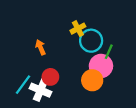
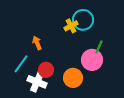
cyan circle: (91, 41) -> (83, 20), moved
orange circle: (92, 80) -> (73, 78), moved
cyan line: (23, 85) -> (21, 64), moved

